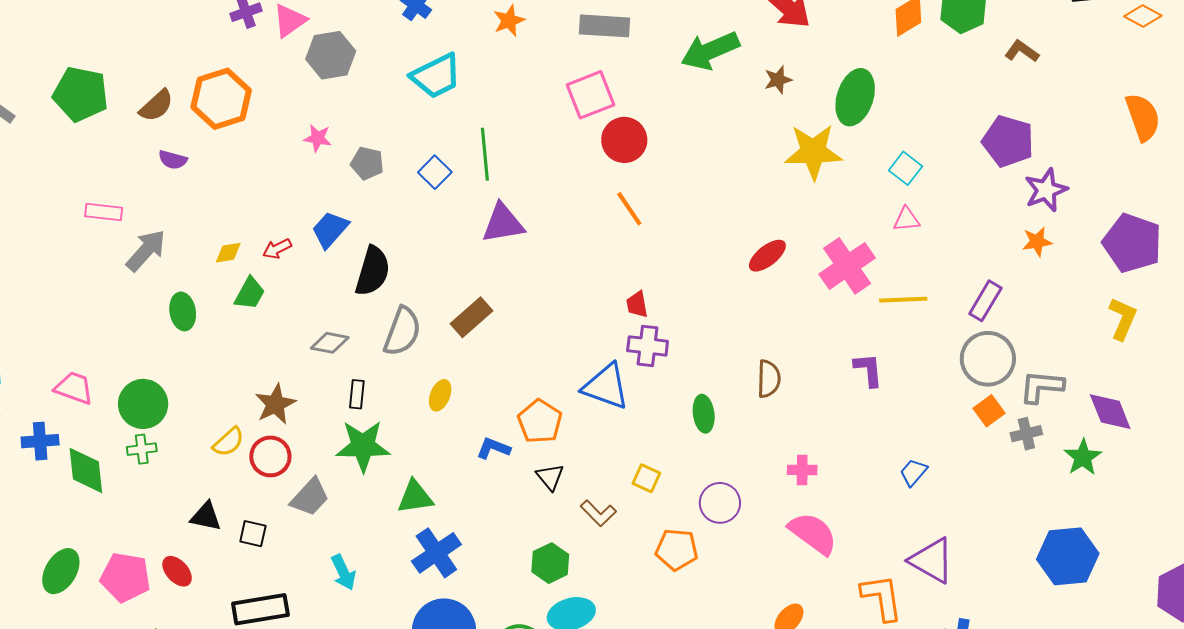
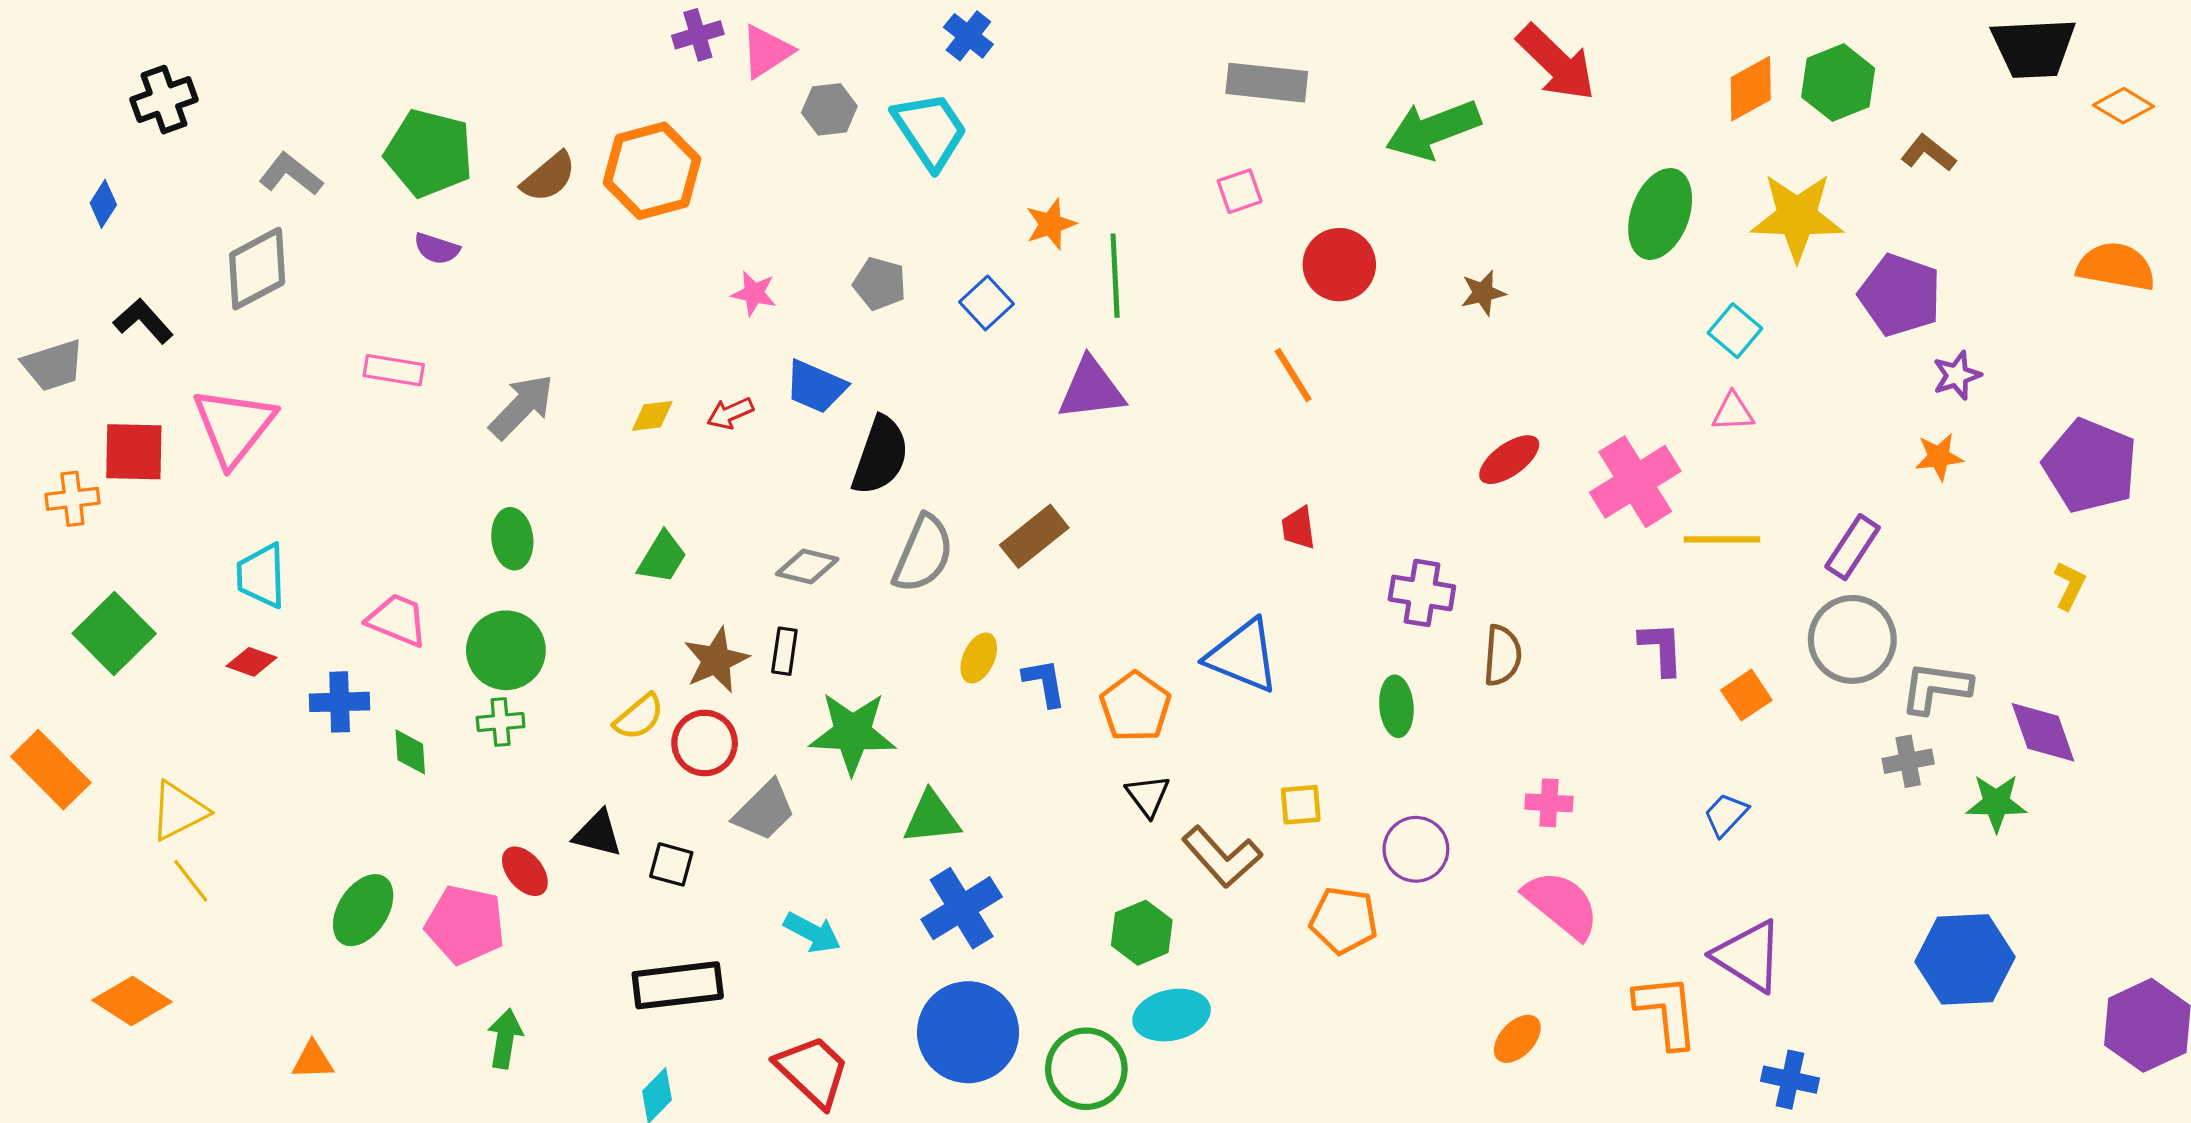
orange star: (509, 21) -> (1051, 224), moved
gray hexagon: (331, 55) -> (829, 109), size x0.7
cyan trapezoid: (436, 76) -> (930, 130), moved, turned -100
brown star: (778, 80) -> (1483, 293), moved
pink square: (591, 95) -> (1240, 191), size x0.6
orange semicircle: (1143, 117) -> (2116, 266), turned -63
pink star: (318, 138) -> (754, 293), moved
red circle: (624, 140) -> (1339, 265), moved
yellow star: (813, 152) -> (1797, 217), moved
green line: (485, 154) -> (1115, 276), moved
purple semicircle: (173, 160) -> (437, 249), moved
purple star: (1046, 190) -> (1957, 375), size x0.7
pink rectangle: (104, 212) -> (394, 370), moved
blue trapezoid: (330, 230) -> (816, 387), turned -111
green trapezoid: (250, 293) -> (662, 557), moved
green ellipse: (183, 311) -> (512, 539), moved
yellow L-shape: (1123, 319) -> (2070, 585), size x0.7
purple cross: (648, 346) -> (1422, 593), moved
black rectangle: (357, 394) -> (784, 651), moved
orange square: (989, 411) -> (1746, 695), moved
blue L-shape: (493, 448) -> (1044, 683), moved, turned 56
green star: (1083, 457) -> (1996, 803), turned 30
green diamond: (86, 470) -> (410, 752), size x0.6
yellow square: (646, 478) -> (1301, 805), turned -32
brown L-shape: (598, 513) -> (1222, 857), size x1.4
red ellipse: (177, 571) -> (525, 871), moved
cyan arrow: (343, 572) -> (812, 933), turned -39

